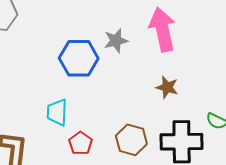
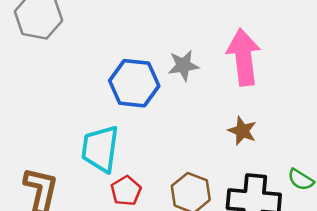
cyan trapezoid: (57, 112) -> (100, 149), size x1.4

